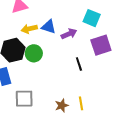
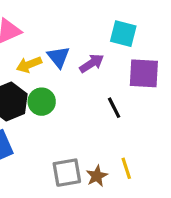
blue triangle: (49, 27) -> (58, 57), turned 42
purple square: (101, 45) -> (144, 73), turned 30
gray square: (24, 99) -> (67, 173), moved

